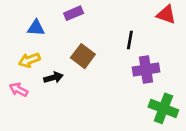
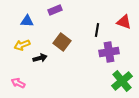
red triangle: (166, 15) -> (124, 22), moved
pink arrow: (19, 90) -> (18, 83), moved
green cross: (163, 108) -> (122, 81), turned 30

